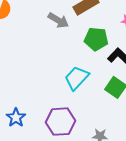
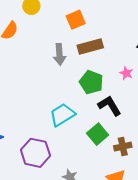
gray arrow: (58, 20) -> (60, 54), turned 40

